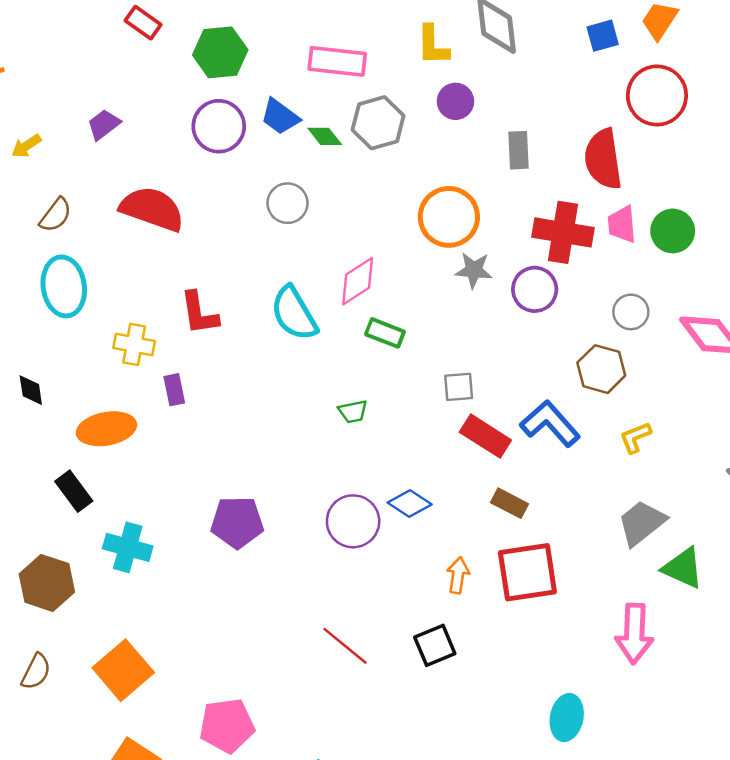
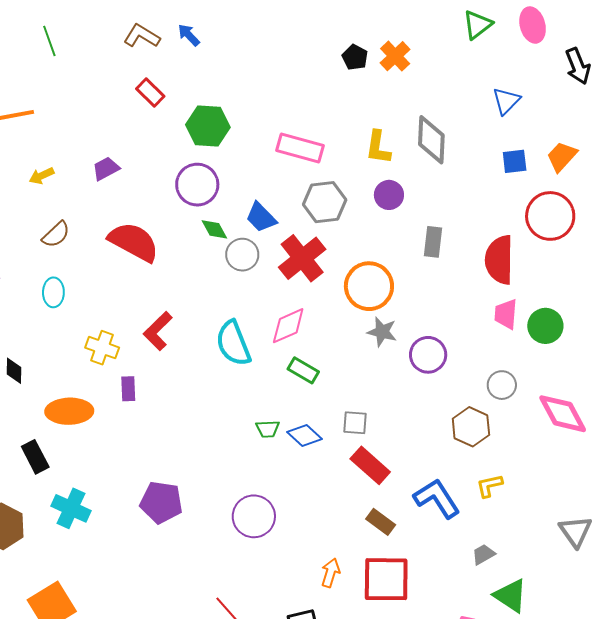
blue trapezoid: (280, 117) -> (261, 217), moved
green diamond: (325, 136) -> (214, 229), moved
red cross: (563, 232) -> (302, 258), moved, turned 33
cyan ellipse: (64, 286) -> (53, 292), size x0.6
red L-shape: (199, 313) -> (158, 331), turned 45
blue L-shape: (550, 424) -> (437, 498), moved
blue diamond: (410, 504) -> (304, 435), moved
gray trapezoid: (642, 523) -> (483, 554), size x0.6

